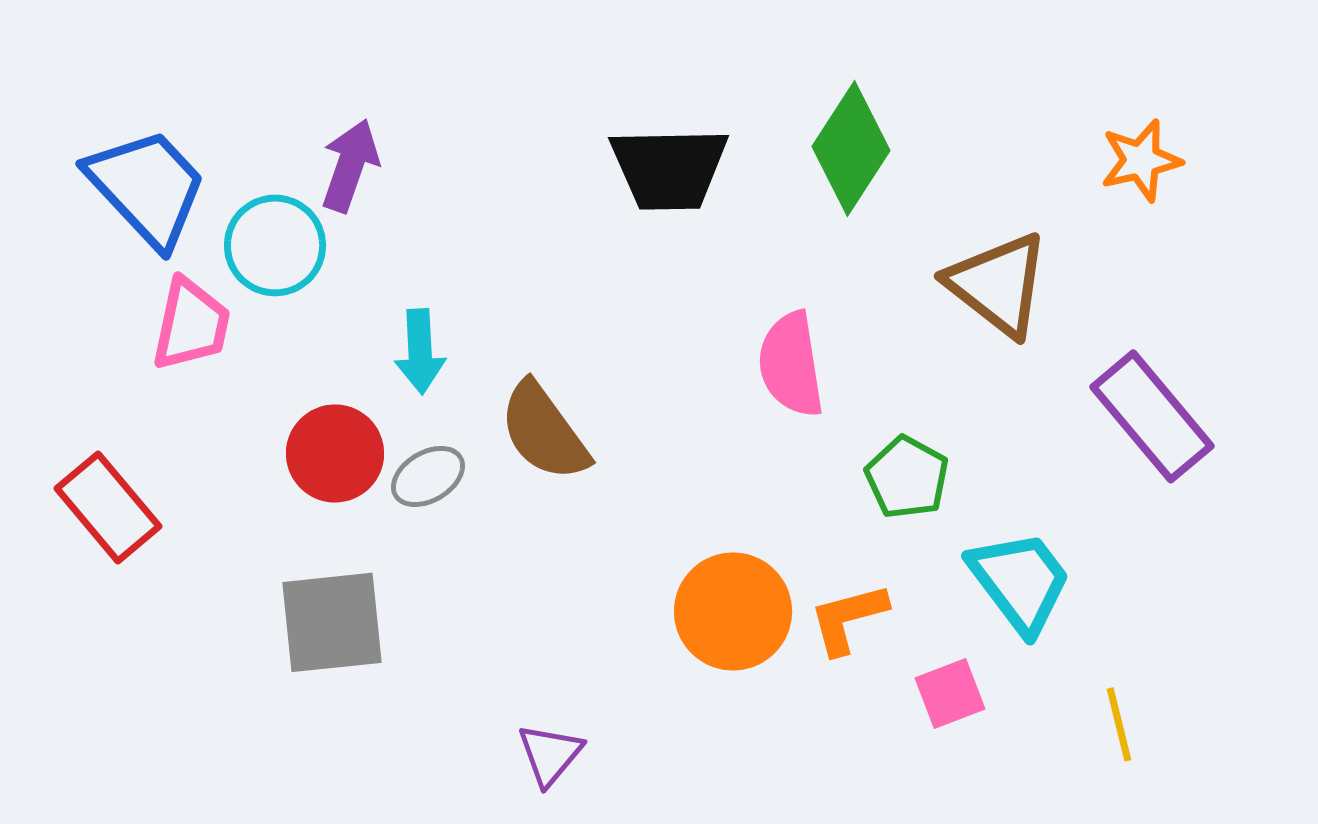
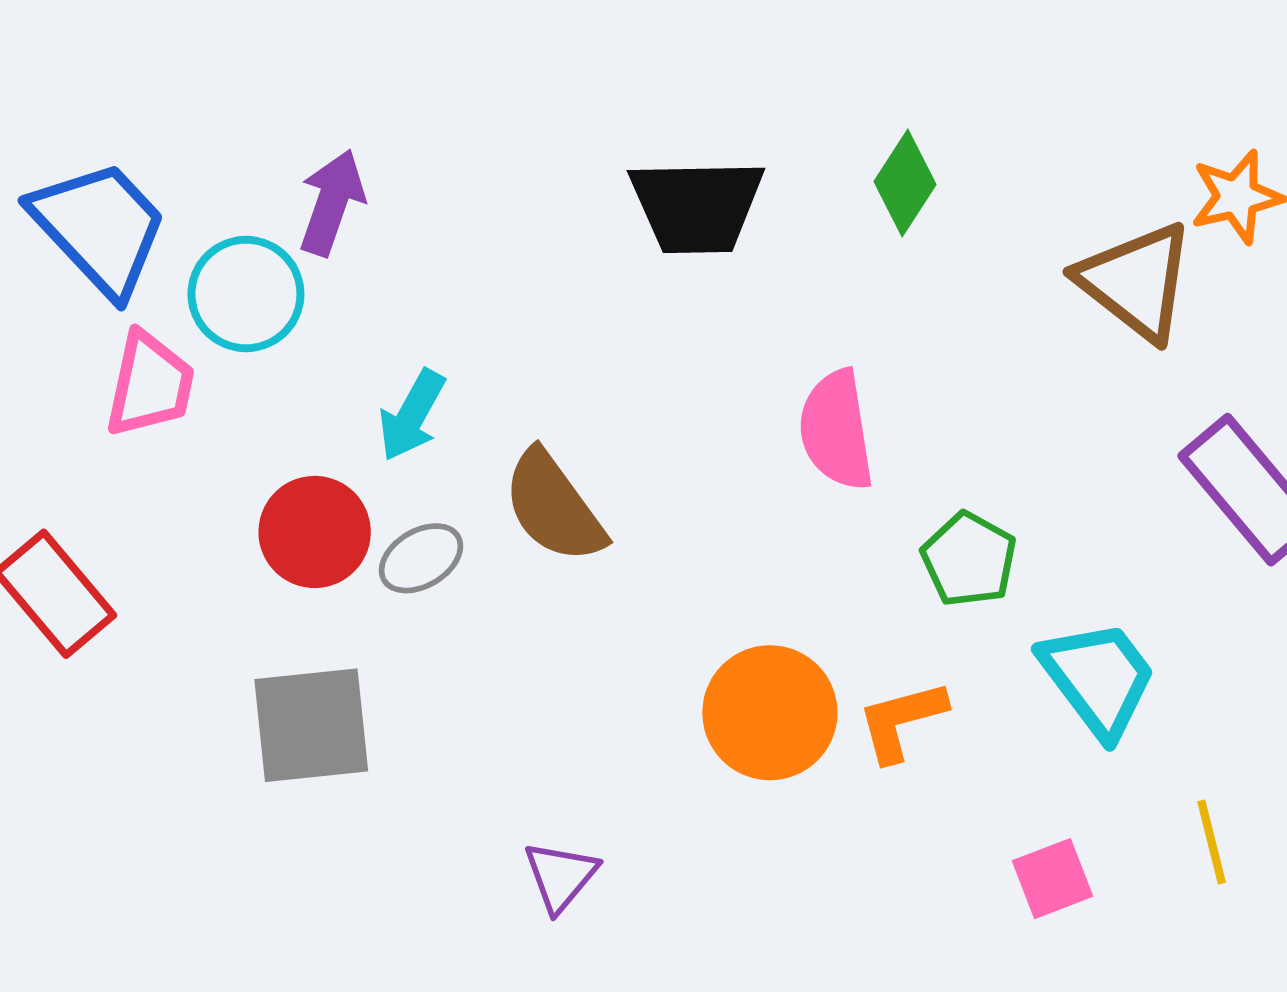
green diamond: (851, 148) -> (905, 183), size x0.7
brown triangle: (998, 284) -> (1136, 281), moved
cyan arrow: (420, 351) -> (412, 415), turned 32
pink square: (950, 693) -> (1052, 879), moved

